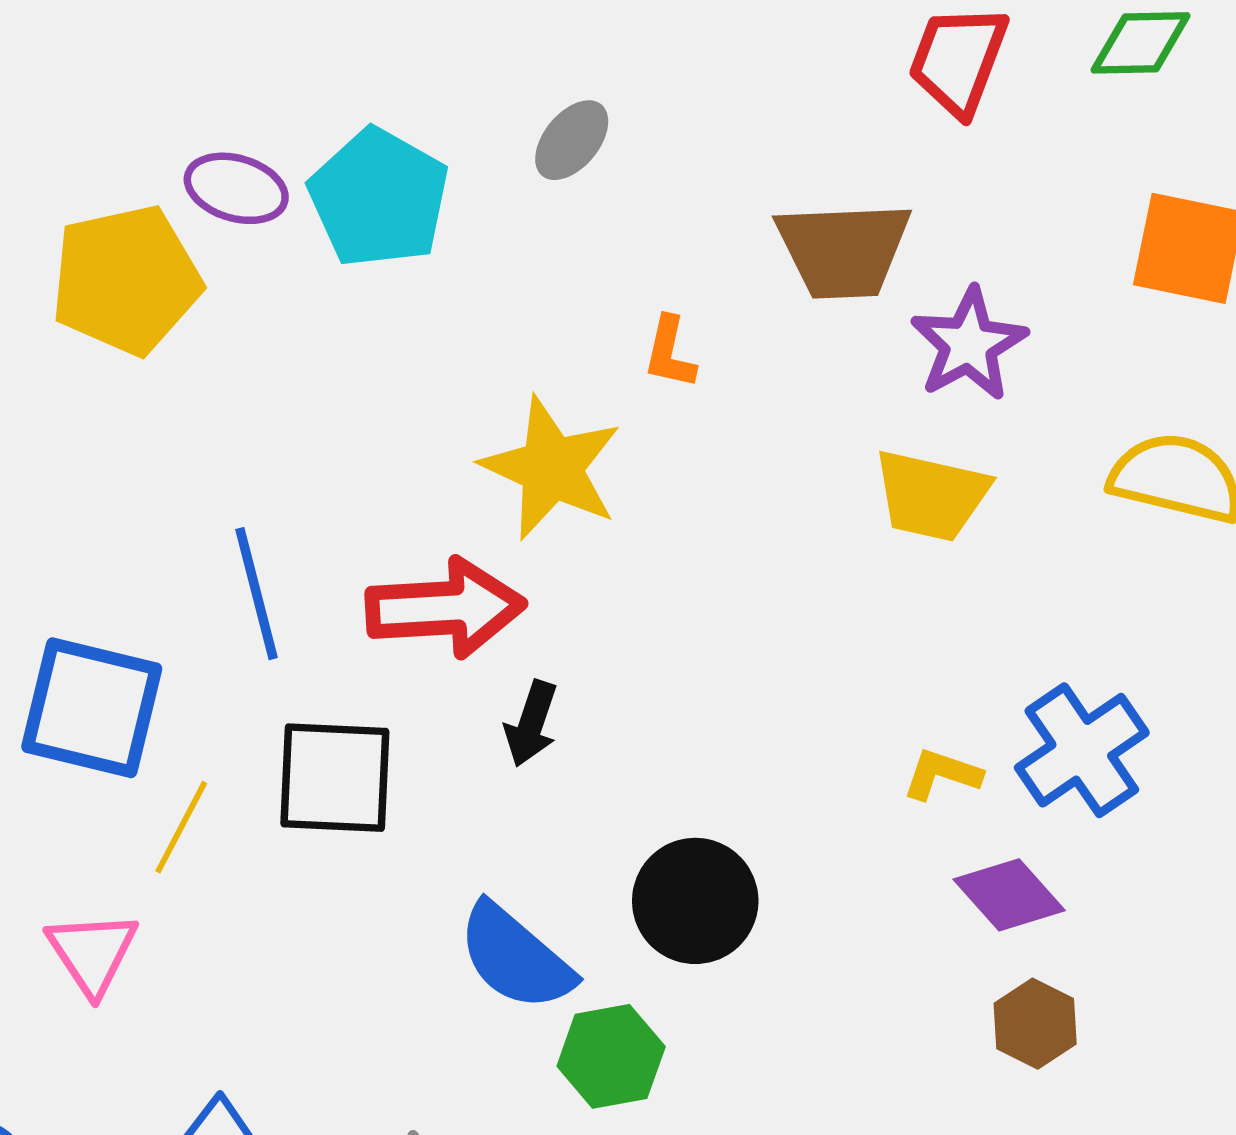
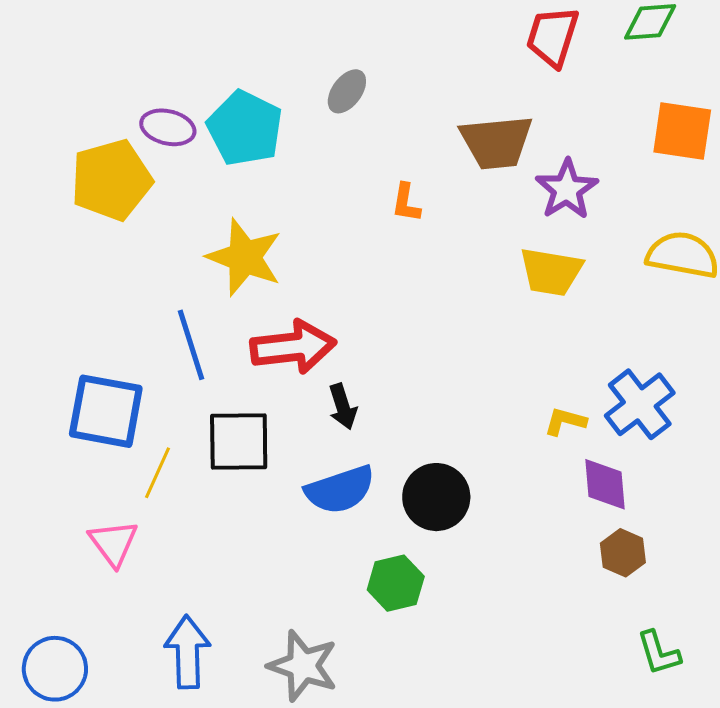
yellow star: (551, 468) -> (245, 257), moved
black arrow: (531, 724) -> (343, 407), turned -33
purple diamond: (1009, 895) -> (605, 484), turned 40
blue semicircle: (515, 957) -> (340, 490), moved, turned -56

